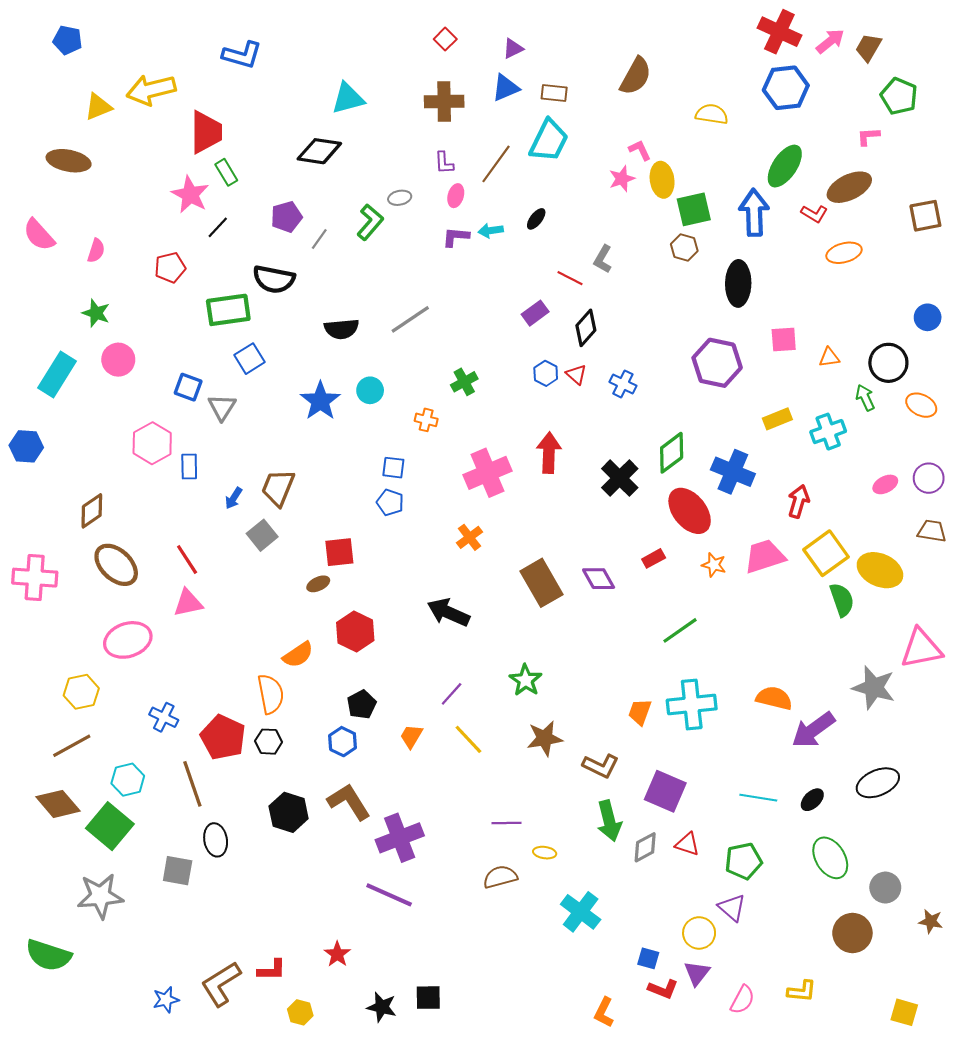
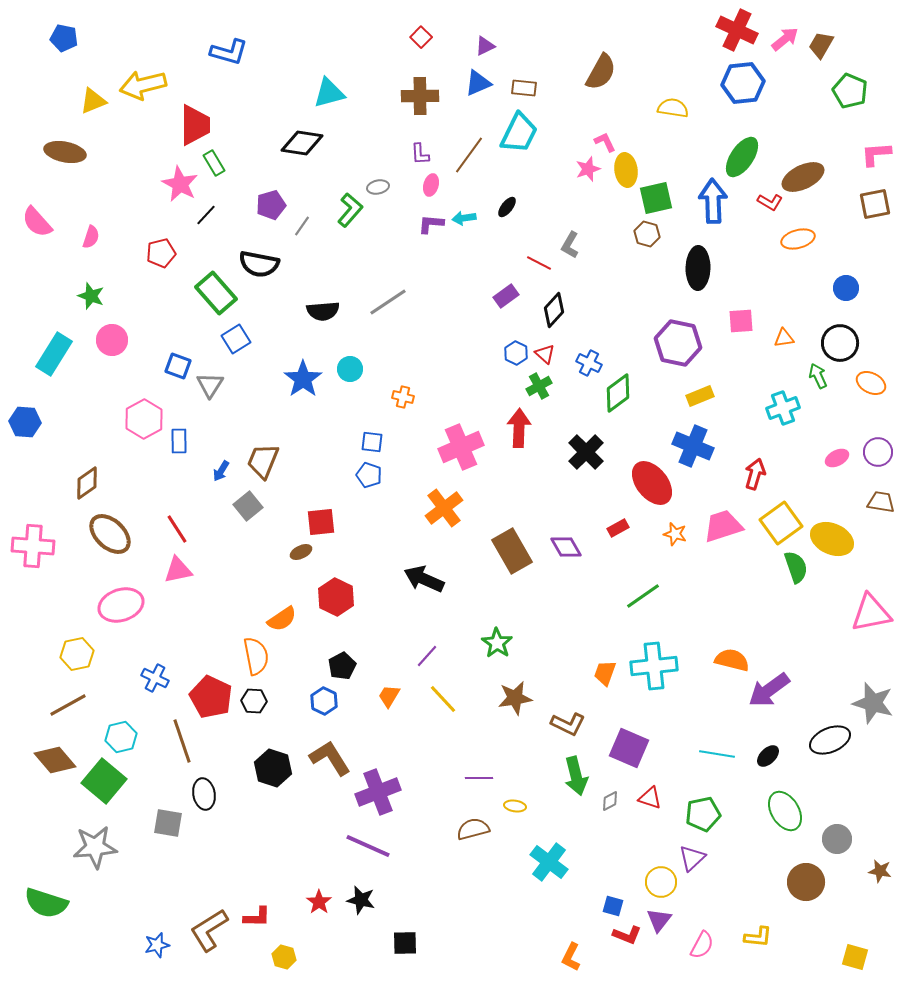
pink L-shape: (868, 136) -> (876, 154), moved, size x1.4
green rectangle: (228, 310) -> (216, 293), turned 57
blue circle: (928, 317) -> (846, 288), moved
green cross: (464, 382) -> (539, 386), moved
yellow rectangle: (777, 419) -> (700, 396), moved
green diamond: (672, 453) -> (618, 393), moved
orange cross: (470, 537) -> (444, 508), size x1.5
gray star: (874, 688) -> (873, 703), moved
gray diamond: (645, 847) -> (610, 801), size x0.7
purple triangle: (732, 908) -> (692, 858), turned 36
black star: (382, 1007) -> (361, 900), moved

